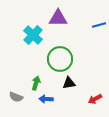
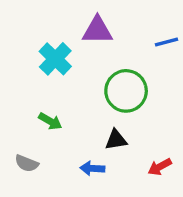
green circle: (60, 59) -> (126, 91), moved
green arrow: (36, 83) -> (50, 121), moved, turned 104
blue arrow: (46, 99) -> (92, 168), moved

